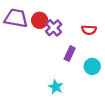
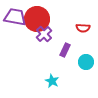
red circle: (40, 20) -> (37, 19), size x1.6
purple cross: (54, 28) -> (44, 34), moved

